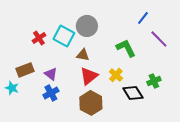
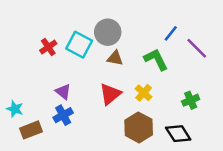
blue line: (143, 18) -> (171, 33), moved
brown triangle: (83, 55) -> (115, 58), moved
brown rectangle: (25, 70) -> (31, 130), moved
black diamond: (133, 93) -> (178, 134), moved
brown hexagon: (91, 103) -> (139, 127), moved

